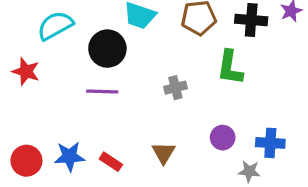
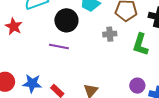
gray cross: (175, 88) -> (110, 34), moved
purple circle: (223, 138) -> (137, 86), moved

